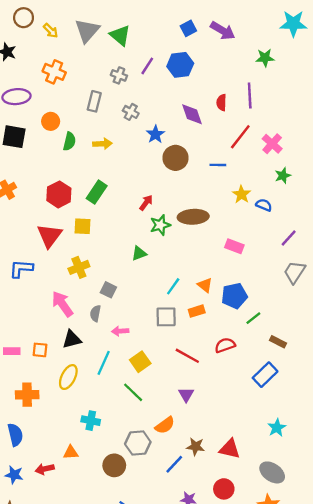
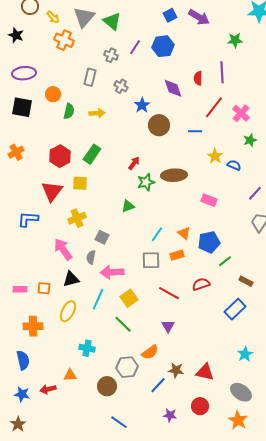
orange cross: (54, 72) -> (64, 40), moved
pink arrow: (120, 331) -> (112, 272), size x1.6

